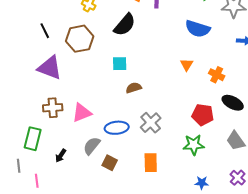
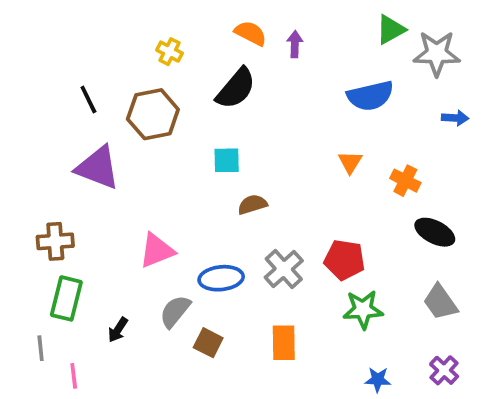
blue semicircle: (198, 29) -> (370, 96), turned -30
brown cross: (53, 108) -> (55, 241), moved
red pentagon: (203, 115) -> (345, 260), moved

